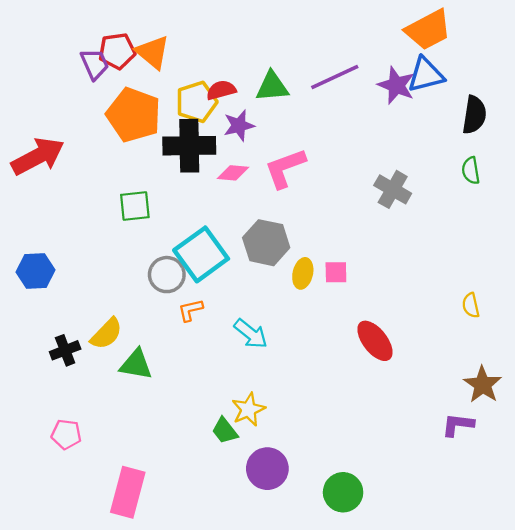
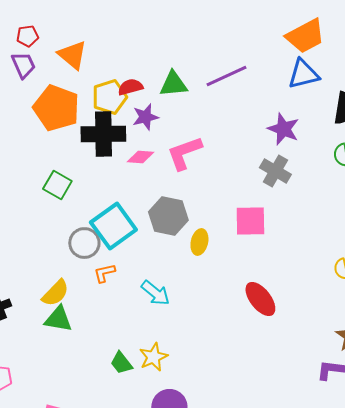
red pentagon: (117, 51) -> (27, 36), moved, size x0.7
purple star: (396, 85) -> (283, 129), moved
green square: (135, 206) -> (57, 185), turned 36
pink square: (336, 272) -> (250, 221), moved, size x1.6
yellow semicircle: (106, 334) -> (55, 293), moved
green trapezoid: (225, 431) -> (121, 363), moved

